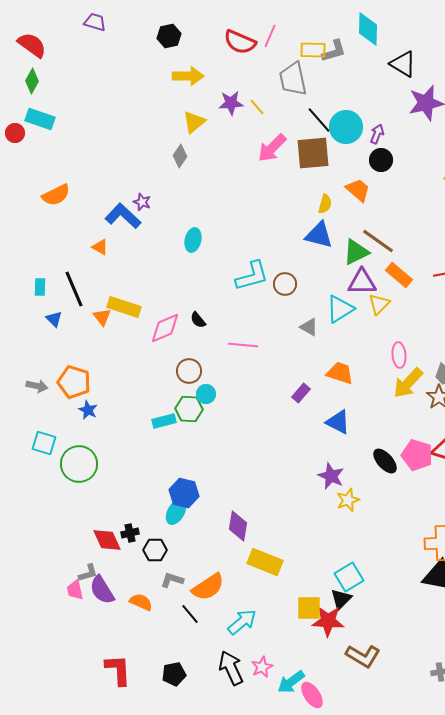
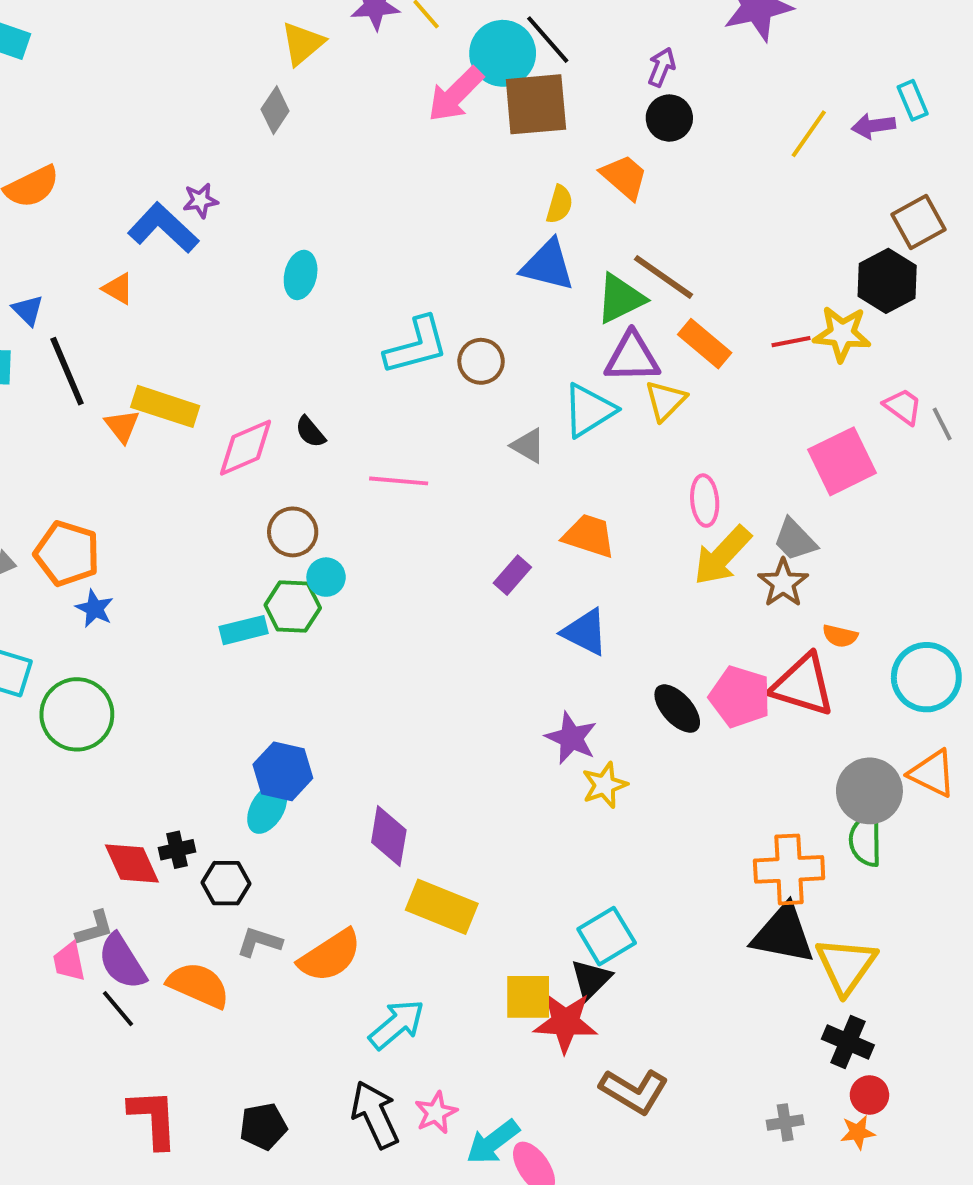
cyan circle: (346, 127) -> (503, 53), moved
purple star: (142, 202) -> (200, 200), turned -30
blue triangle: (54, 319) -> (28, 310), moved
orange semicircle: (141, 602) -> (199, 985), size x1.4
black line: (190, 614) -> (118, 1009), moved

